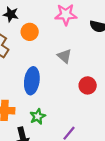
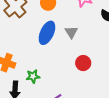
blue ellipse: (32, 81) -> (47, 33), moved

